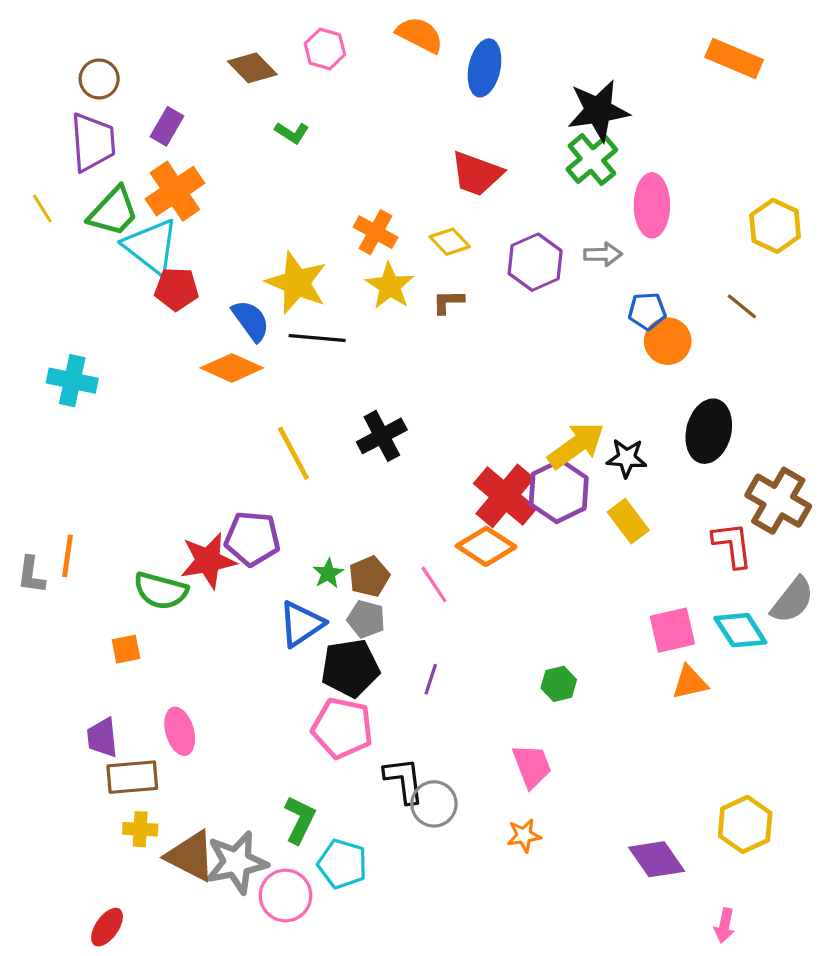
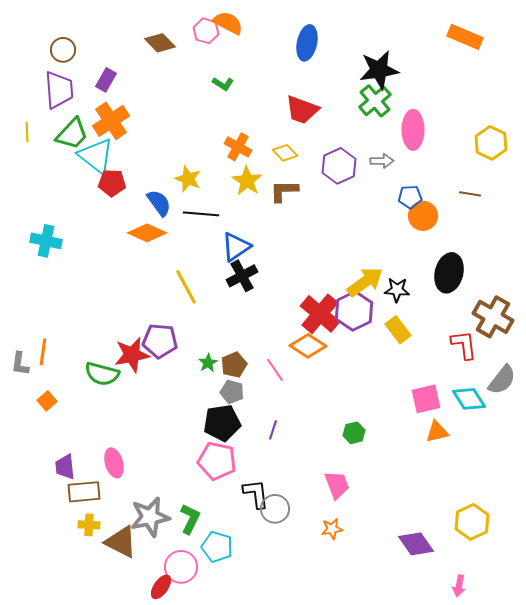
orange semicircle: (420, 35) -> (228, 23), moved
green L-shape: (292, 133) -> (223, 84), moved
yellow line: (42, 208) -> (27, 132), turned 30
yellow star: (297, 283) -> (188, 179), size x0.7
brown L-shape: (448, 302) -> (284, 191), size x1.4
brown line: (742, 306) -> (470, 194), turned -30
blue triangle: (301, 624) -> (236, 247), moved
orange square: (126, 649) -> (47, 401), moved, turned -30
gray star: (237, 862) -> (150, 517), moved
red ellipse: (107, 927) -> (161, 587), moved

